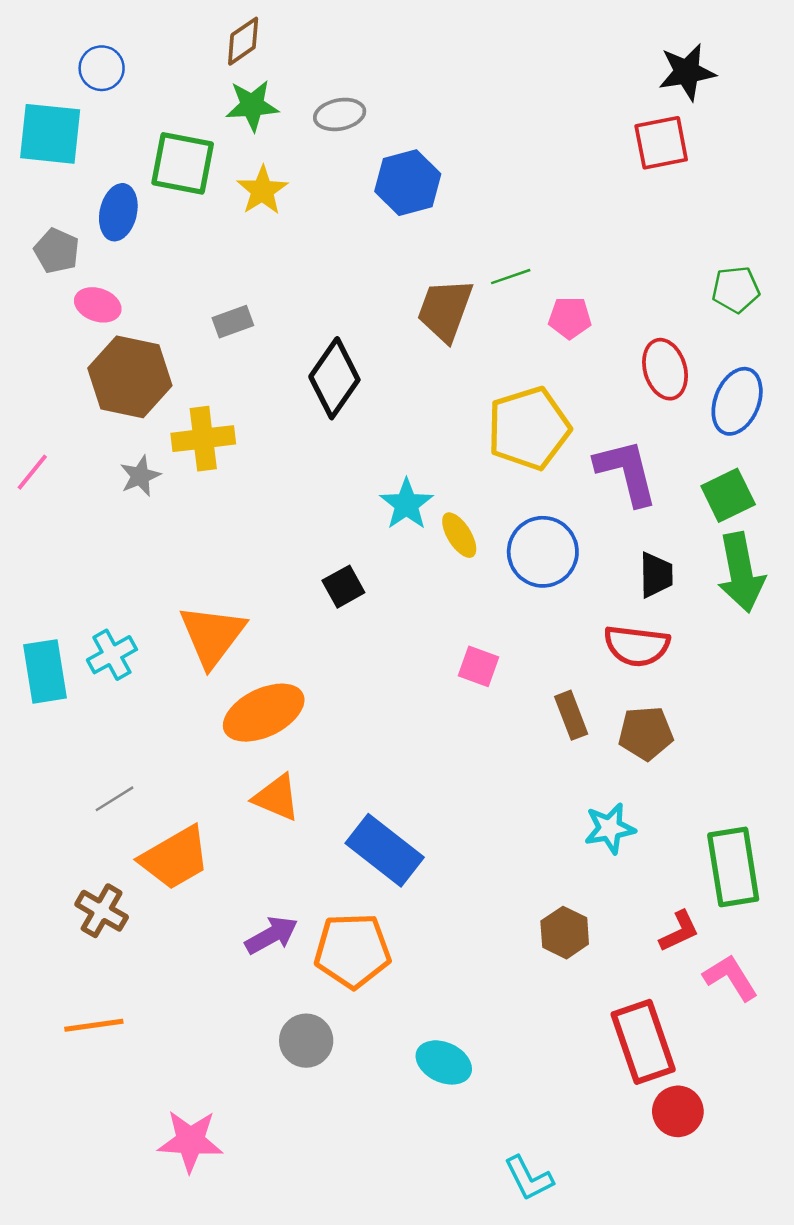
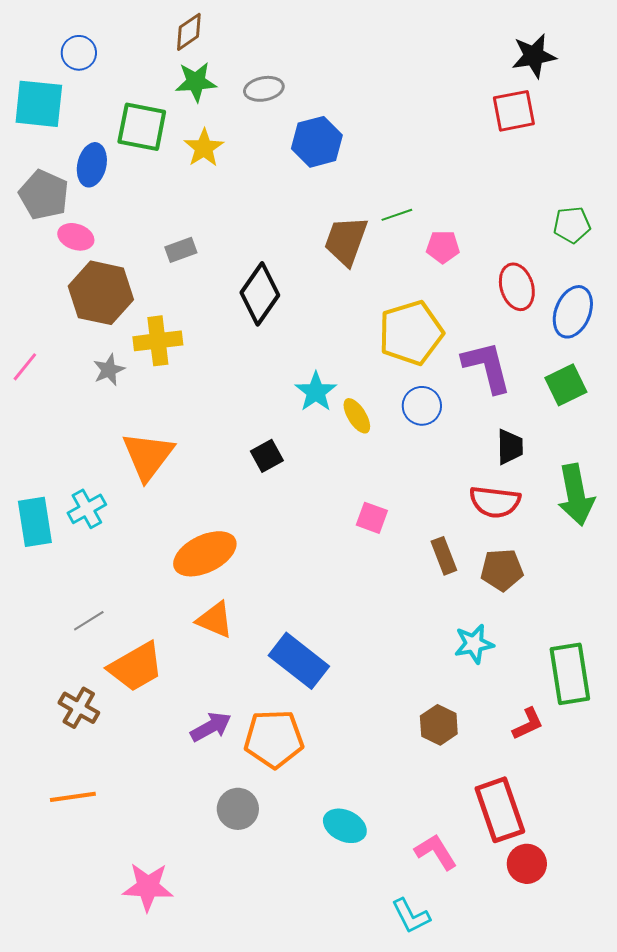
gray pentagon: (57, 251) -> (44, 195), size x1.4
blue circle: (543, 552) -> (422, 406), moved, size x0.7
green arrow: (741, 572) -> (576, 495), moved
orange triangle: (212, 635) -> (148, 456), moved
pink L-shape: (731, 978) -> (436, 852), moved

